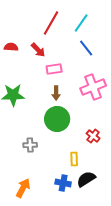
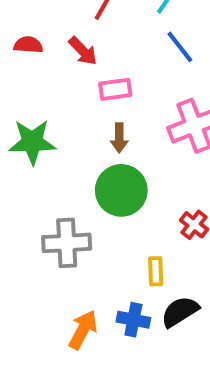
gray cross: (30, 145) -> (67, 243), size x1.6
orange arrow: (23, 188) -> (83, 330), moved

